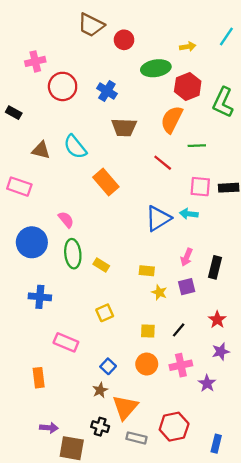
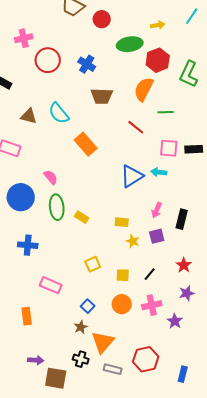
yellow square: (105, 313) -> (93, 264), moved

